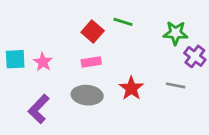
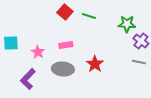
red square: (93, 32) -> (65, 12), moved
pink star: (43, 62) -> (38, 52), moved
gray line: (176, 85) -> (139, 62), moved

